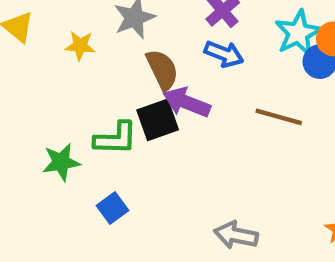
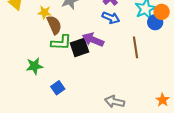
brown semicircle: (162, 70) -> (54, 25), moved
brown line: (279, 117) -> (136, 47), turned 65
green L-shape: (116, 138) -> (61, 43), moved

